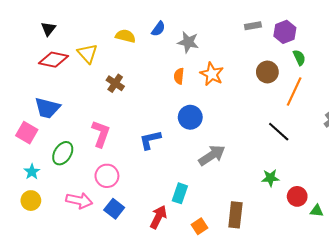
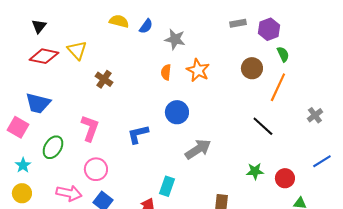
yellow semicircle: (125, 36) -> (119, 21), moved
red circle: (297, 196) -> (285, 178), moved

